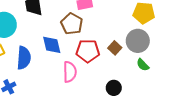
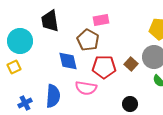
blue semicircle: (24, 58) -> (53, 96), moved
pink semicircle: (70, 72) -> (86, 88), turned 100

